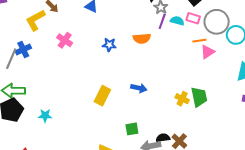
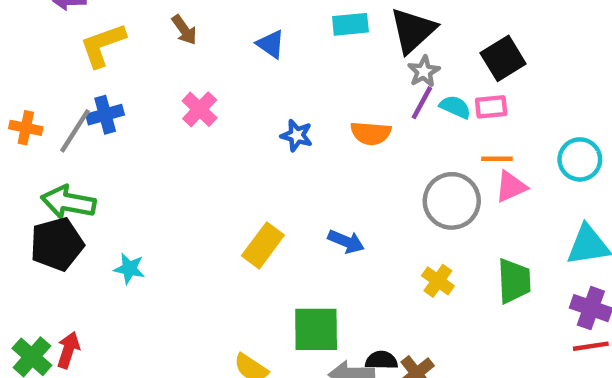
pink rectangle: (193, 18) -> (491, 107), turned -32
yellow L-shape: (35, 20) -> (103, 45), moved
gray circle: (217, 22) -> (452, 201), moved
green trapezoid: (199, 97) -> (514, 281), moved
green square: (132, 129) -> (316, 329), size x1.6

